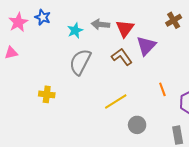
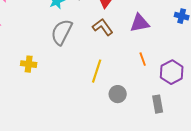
purple triangle: (146, 46) -> (140, 23), moved, turned 35
yellow line: (116, 102) -> (97, 71), turned -40

